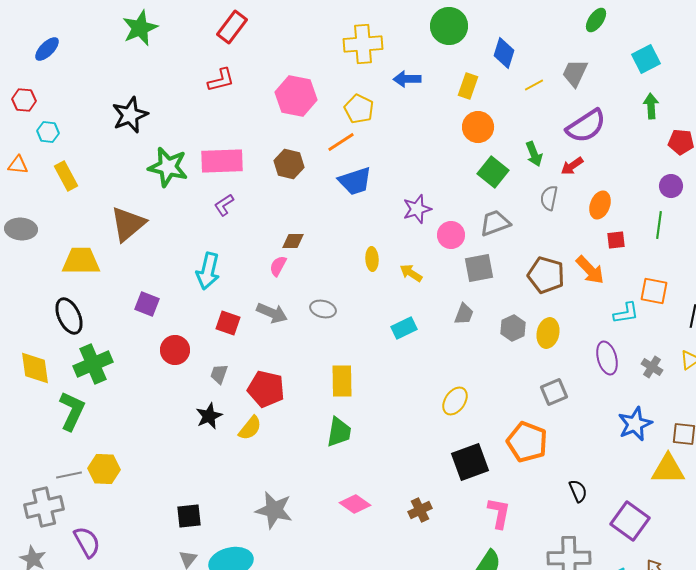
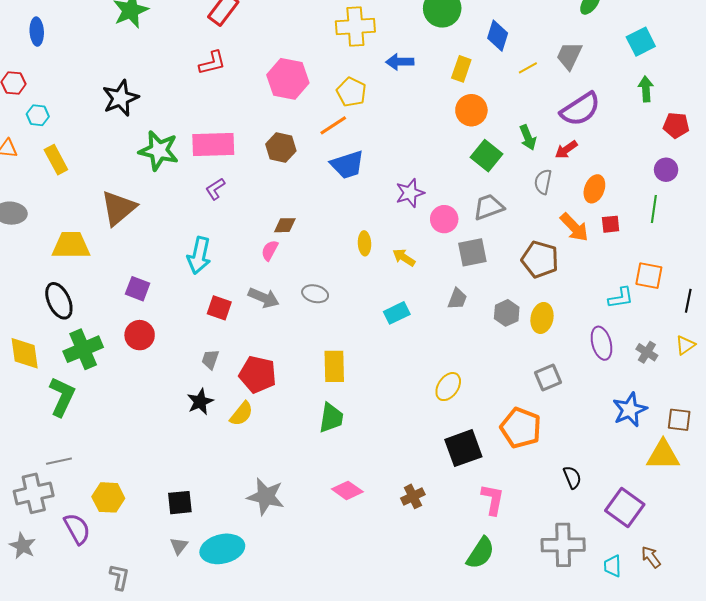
blue ellipse: (47, 49) -> (37, 32), turned -48
orange arrow: (590, 270) -> (574, 227), moved
red circle: (175, 350) -> (140, 335), moved
yellow hexagon: (104, 469) -> (108, 497), moved

